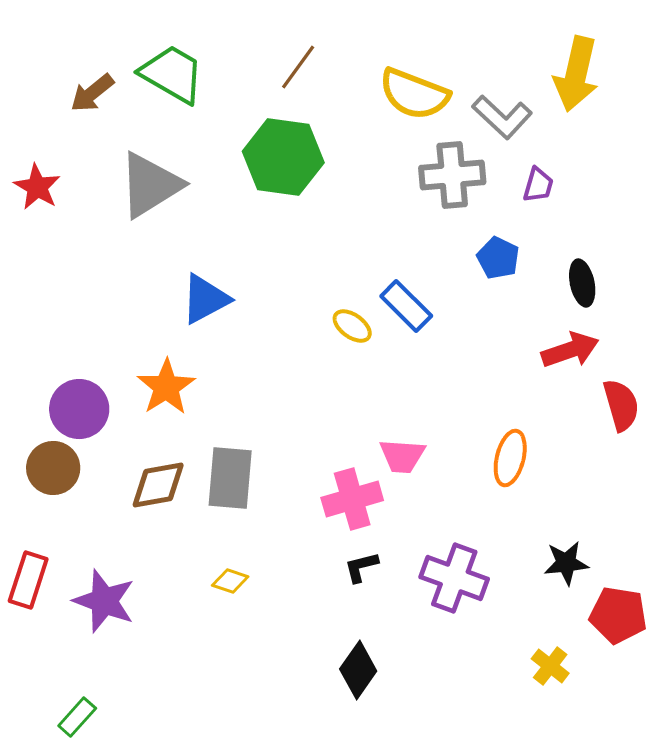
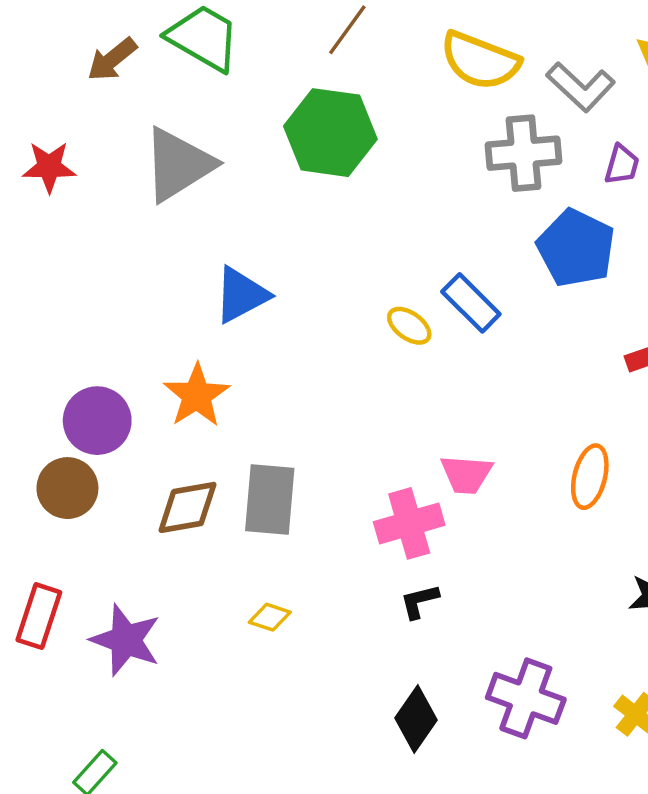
red star: (37, 187) -> (49, 167), turned -30
blue pentagon: (498, 258) -> (576, 248), size x1.6
purple cross: (454, 578) -> (526, 698), moved

